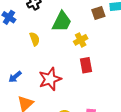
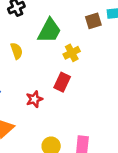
red rectangle: (86, 65) -> (62, 82), moved, turned 35
red star: (50, 79) -> (34, 99), size x0.6

